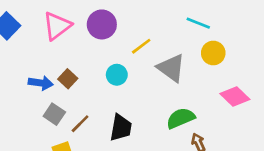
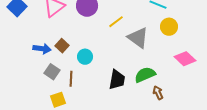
cyan circle: (117, 75) -> (85, 57), moved
brown line: (80, 124) -> (71, 79), turned -42
black trapezoid: (121, 128) -> (117, 80), moved

